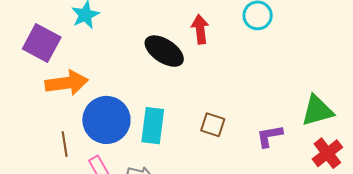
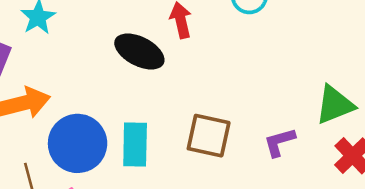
brown square: (213, 125) -> (209, 136), size x1.5

